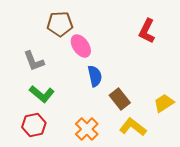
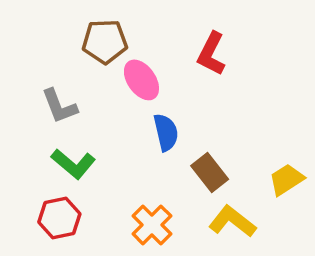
red L-shape: (147, 31) -> (211, 54), moved

